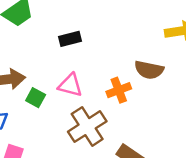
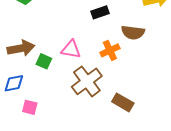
black rectangle: (70, 39) -> (100, 12), moved

